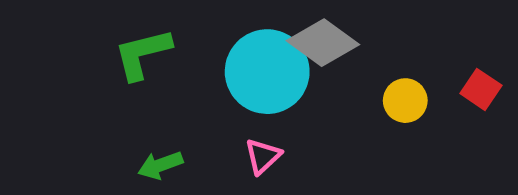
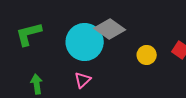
green arrow: (160, 165) -> (37, 84), turned 102

